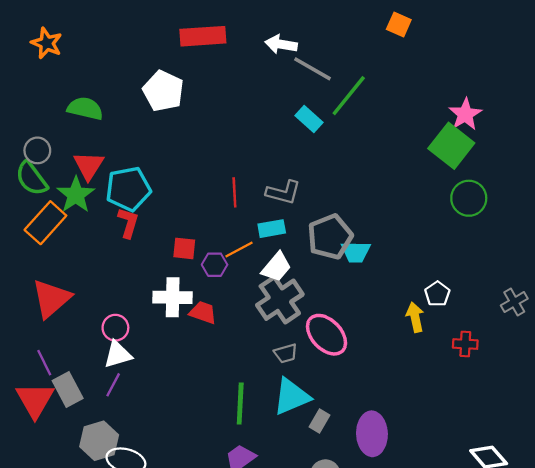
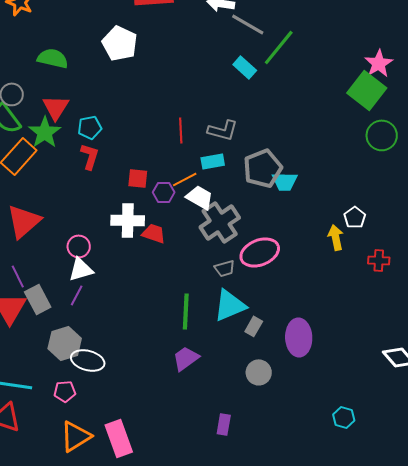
cyan pentagon: (128, 189) -> (90, 127), size x0.6
white trapezoid: (276, 267) -> (200, 197), moved, turned -100
pink ellipse: (327, 335) -> (260, 252), turned -69

